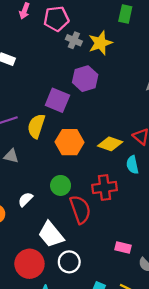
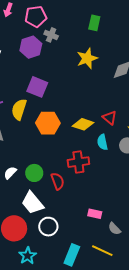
green rectangle: (125, 14) -> (94, 23), moved
yellow star: (100, 43) -> (87, 58), moved
purple hexagon: (85, 79) -> (31, 47), moved
green circle: (61, 185) -> (34, 173), moved
red semicircle: (80, 210) -> (58, 181), size x0.7

